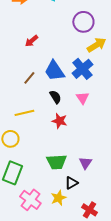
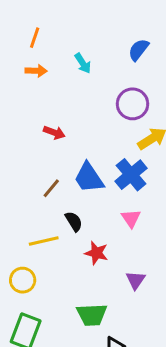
red arrow: (31, 41) -> (54, 133), turned -120
black semicircle: (55, 97) -> (74, 221), moved
purple triangle: (85, 163) -> (136, 280), moved

